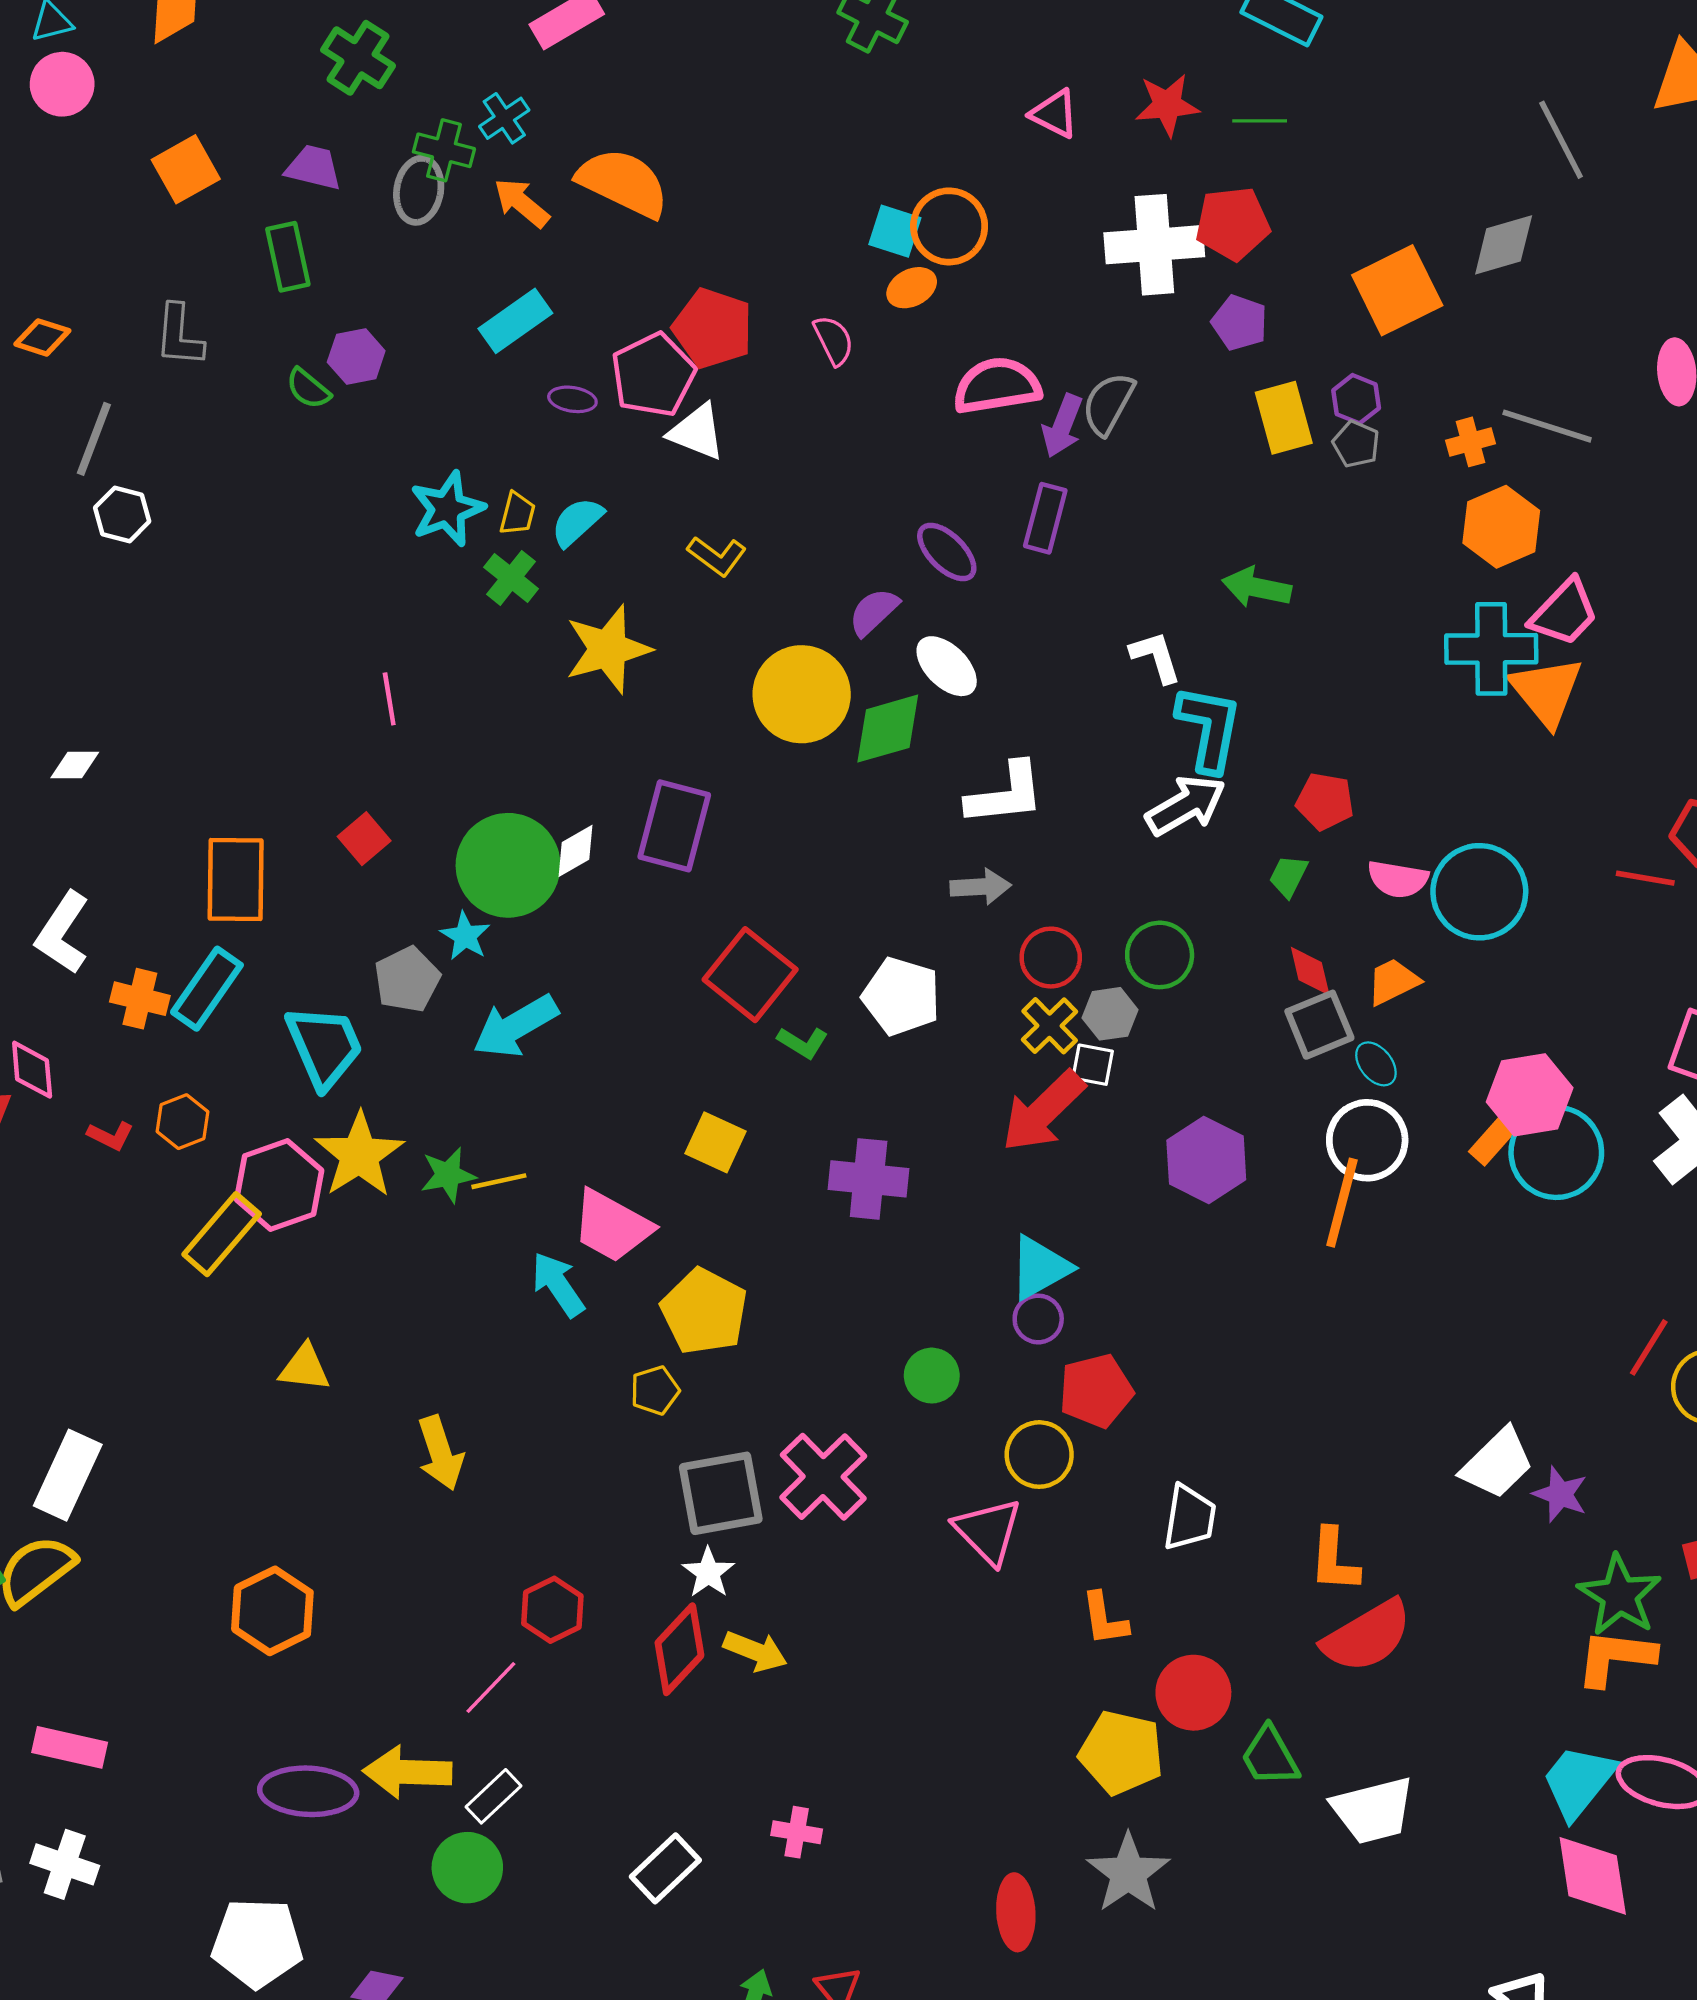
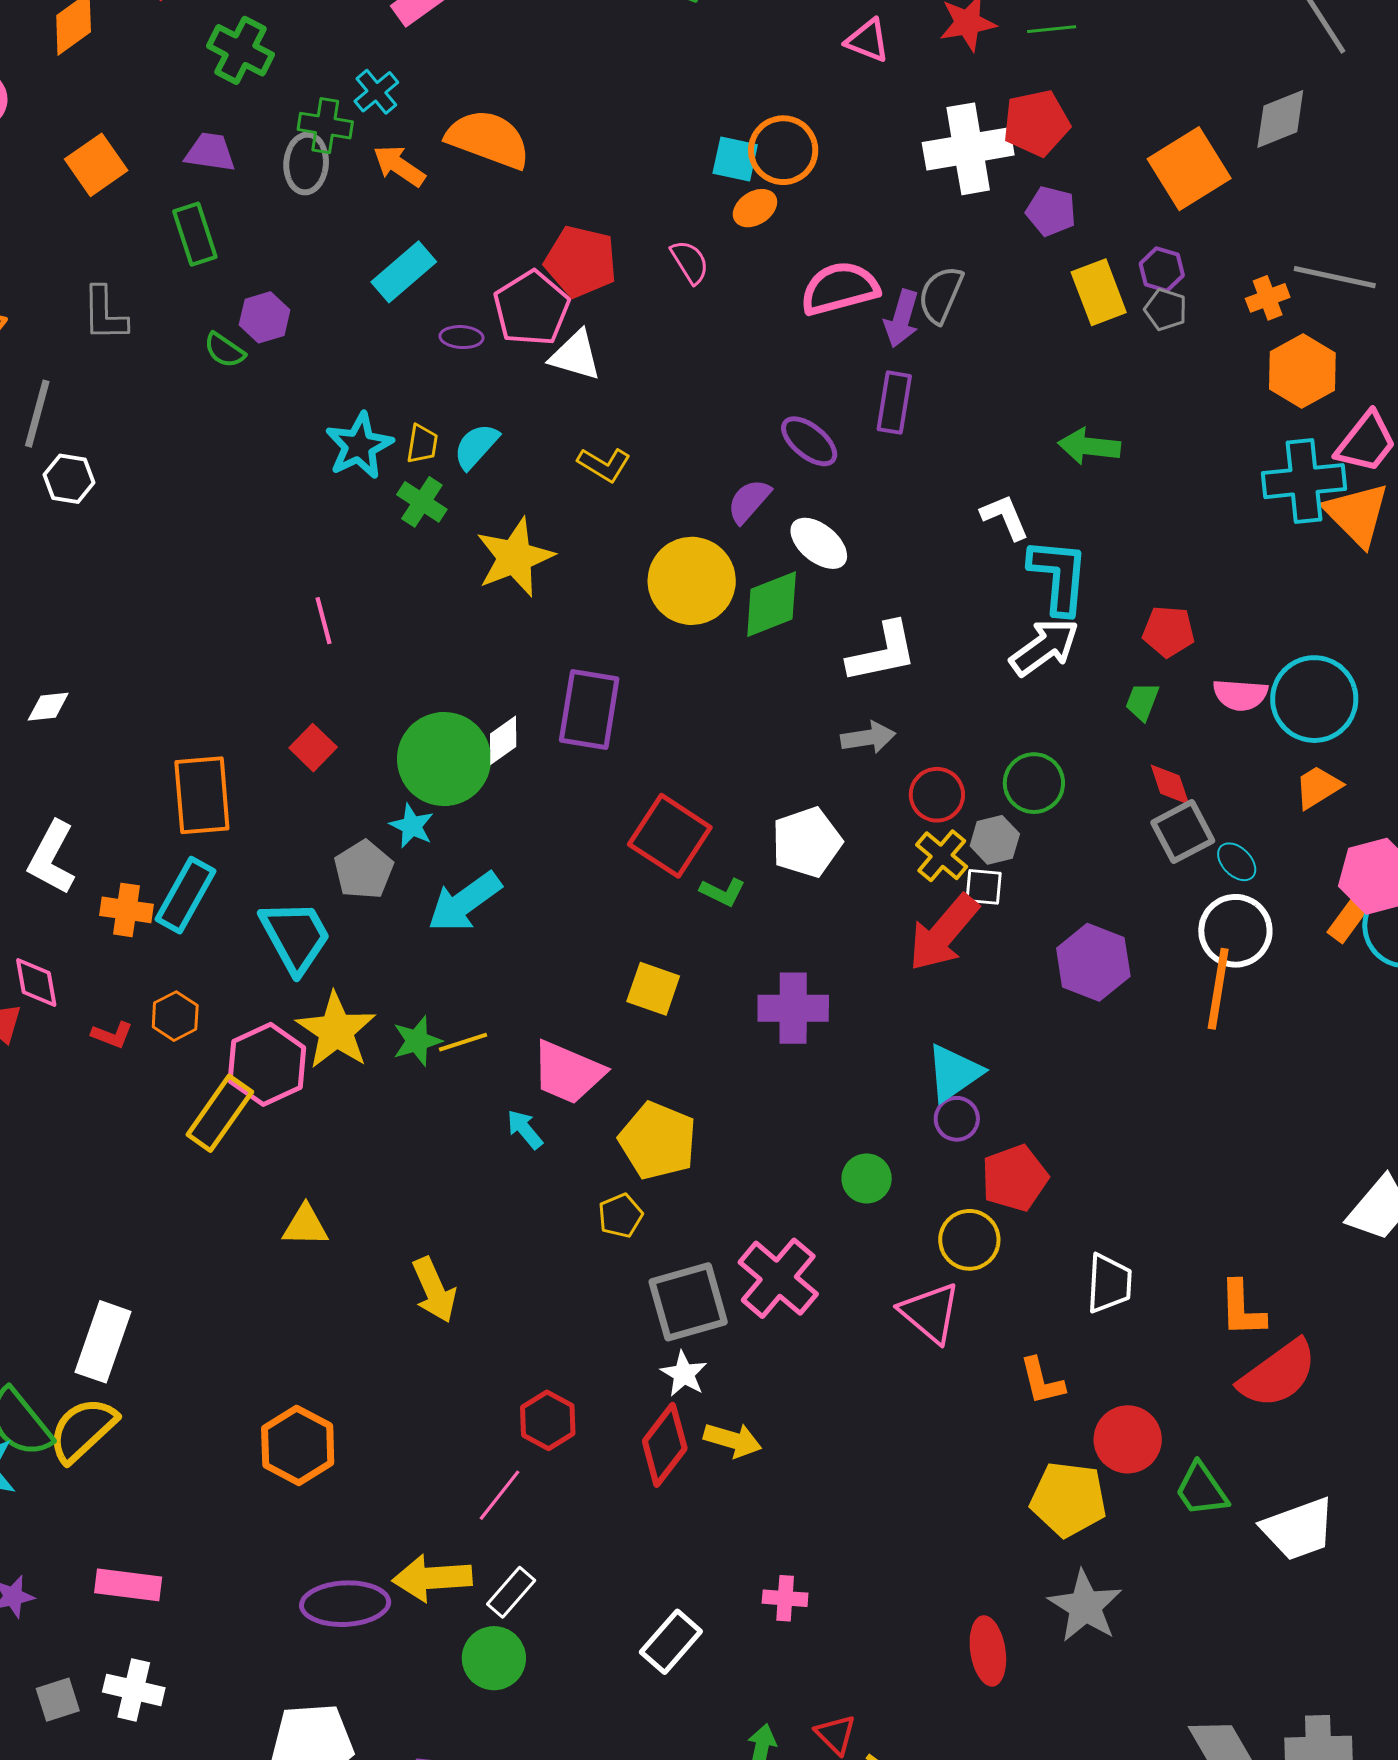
orange trapezoid: (1393, 982) -> (1318, 787), moved
white pentagon: (901, 996) -> (807, 842), turned -30
cyan arrow: (558, 1284) -> (525, 1129), size x0.7

